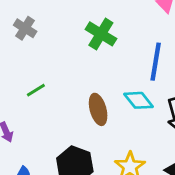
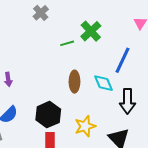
green line: (36, 90) -> (67, 43), moved

